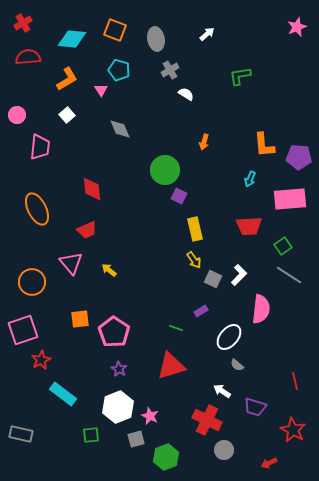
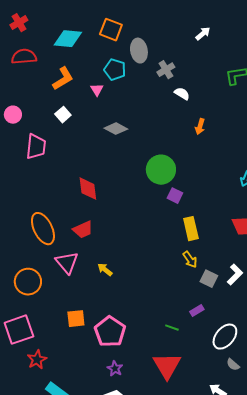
gray ellipse: (156, 39) -> (139, 51), moved
gray diamond: (120, 129) -> (116, 129), turned -40
orange arrow: (204, 142) -> (200, 127), moved
orange ellipse: (37, 209) -> (43, 229), moved
red triangle: (171, 366) -> (167, 366), turned -44

